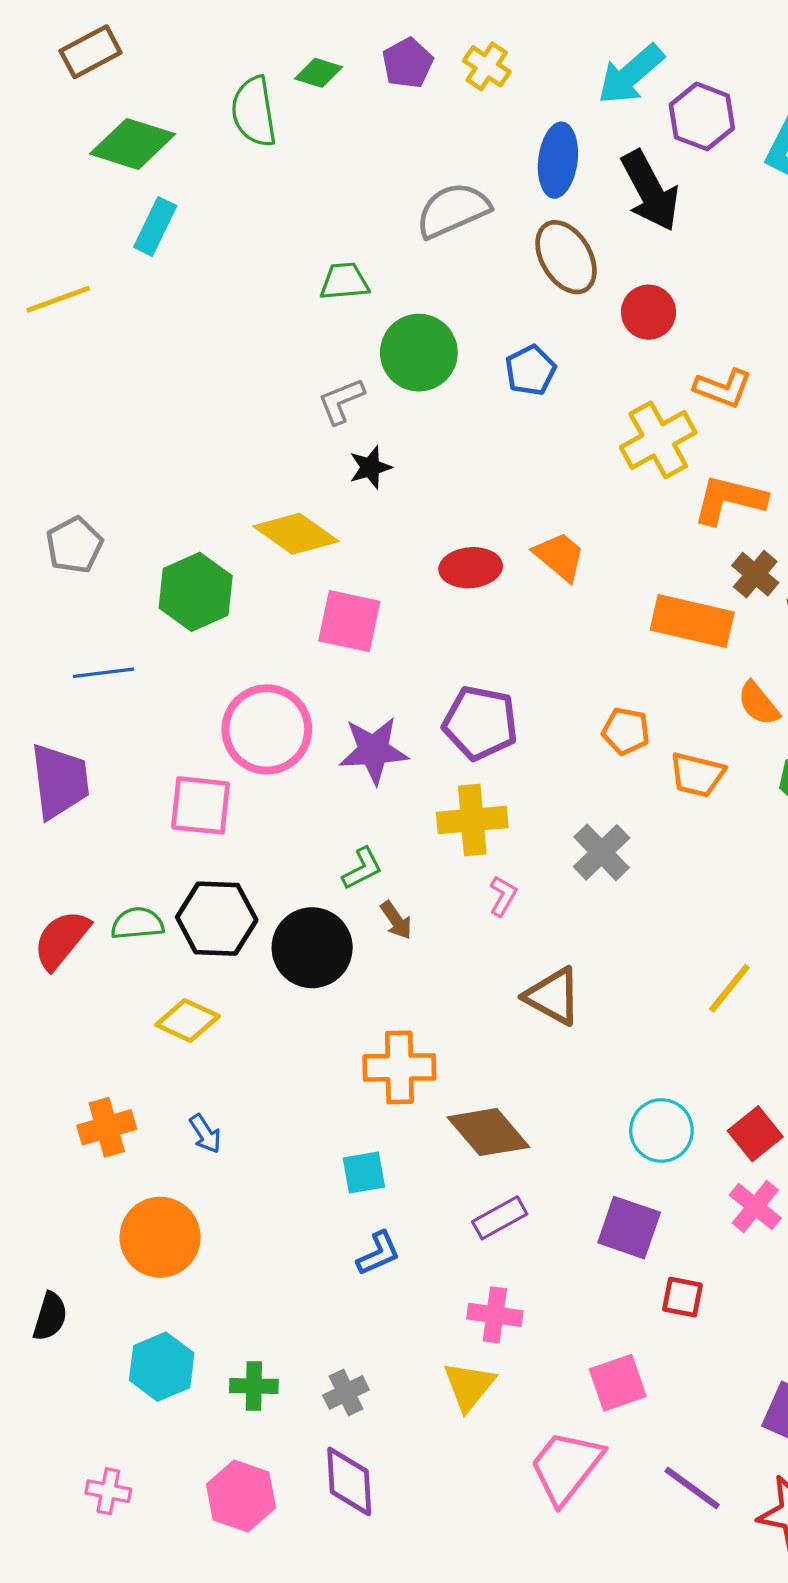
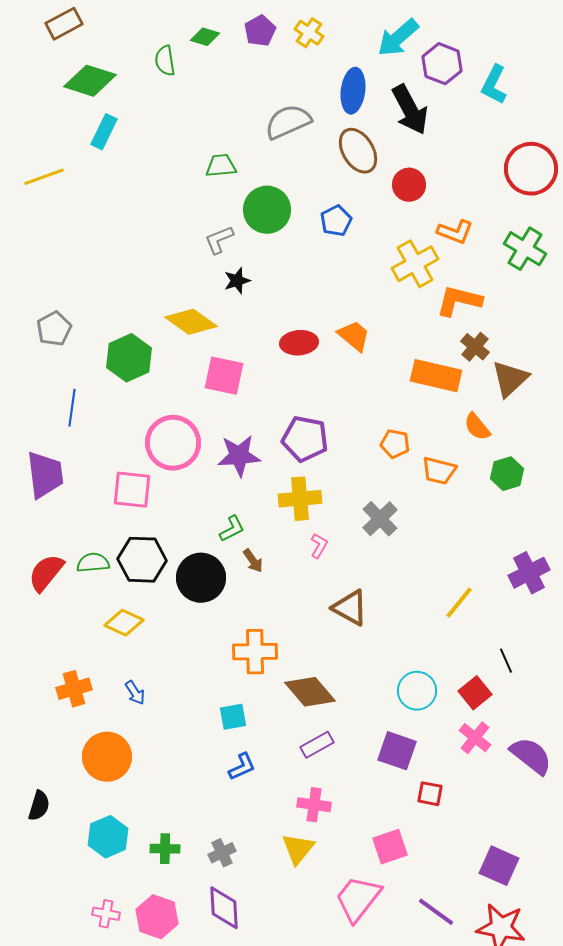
green semicircle: (254, 112) -> (165, 61), size x0.7
blue line: (103, 673) -> (72, 408), turned -75
pink cross: (108, 1491) -> (106, 914), moved

